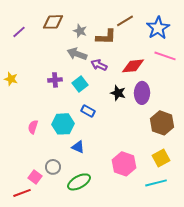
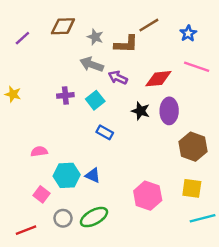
blue star: (158, 28) -> (188, 33), size x0.6
cyan hexagon: (63, 124) -> (67, 175), moved
pink semicircle: (33, 127) -> (39, 151), turned 64
yellow square: (161, 158) -> (192, 188), turned 36
gray circle: (53, 167) -> (63, 218), moved
pink square: (35, 177) -> (42, 194), moved
cyan line: (156, 183) -> (203, 218), moved

